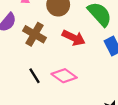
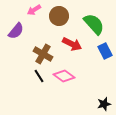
brown cross: (34, 34) -> (43, 54), moved

